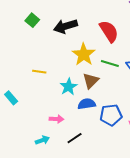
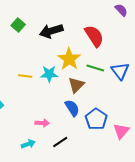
cyan star: (69, 87) -> (49, 74), moved, turned 30
blue semicircle: (87, 104) -> (72, 108), turned 66
blue pentagon: (111, 115) -> (96, 119), turned -30

